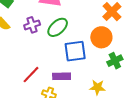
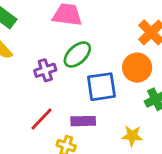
purple cross: (32, 25) -> (45, 70), moved

